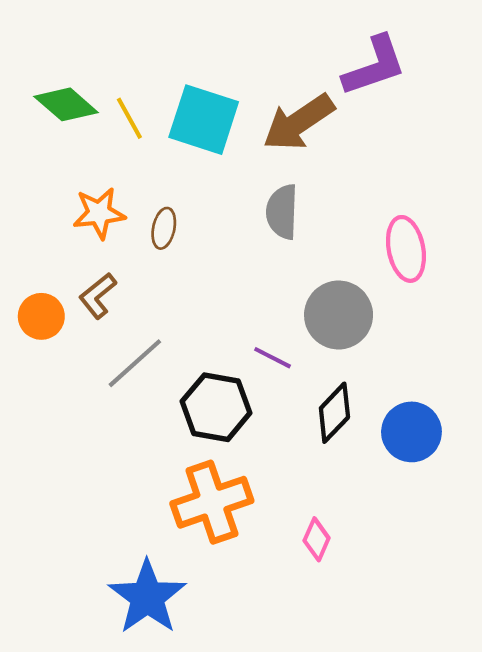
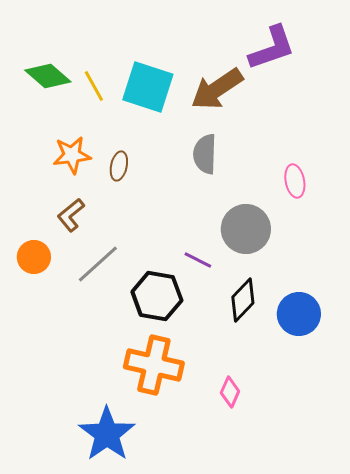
pink ellipse: (406, 249) -> (295, 181), size x0.7
orange circle: (41, 316) -> (34, 257), moved
orange cross: (212, 502) -> (154, 365), turned 32

